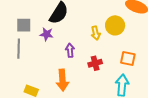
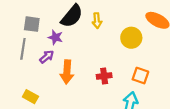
yellow arrow: (96, 33) -> (97, 21), moved
purple arrow: (70, 50) -> (47, 57), moved, turned 48
orange arrow: (62, 80) -> (67, 72), moved

